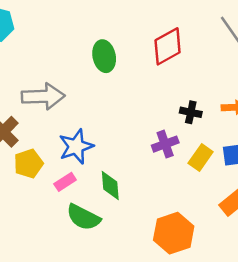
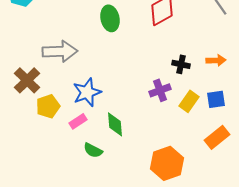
green semicircle: (83, 217) -> (93, 150), size x0.7

